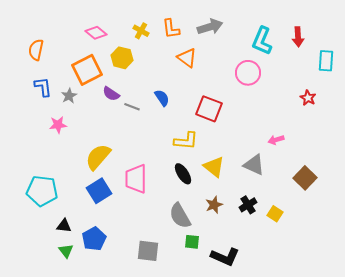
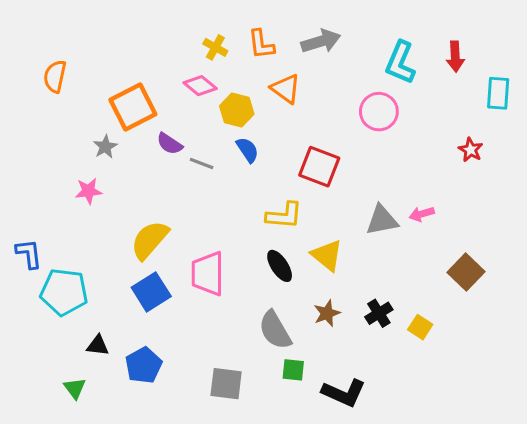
pink diamond: (96, 33) -> (200, 86), moved
yellow hexagon: (122, 58) -> (237, 110), moved
blue L-shape: (43, 87) -> (29, 254), moved
gray triangle: (254, 165) -> (382, 220), moved, turned -35
green triangle: (66, 251) -> (75, 388), moved

